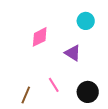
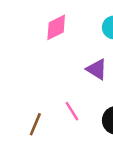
pink diamond: (40, 37) -> (56, 27), moved

